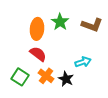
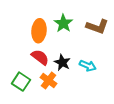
cyan arrow: (83, 62) -> (88, 66), turned 42
black star: (66, 79) -> (62, 62), moved

